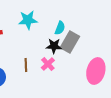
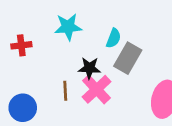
black star: (54, 46) -> (89, 68), moved
pink cross: (48, 64) -> (97, 89), size x1.5

